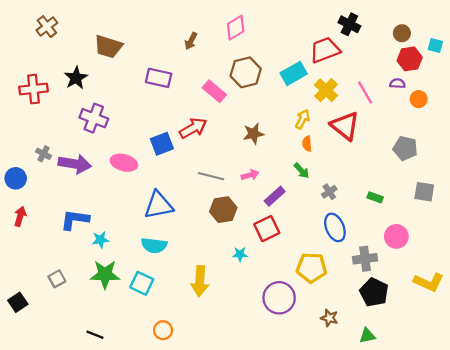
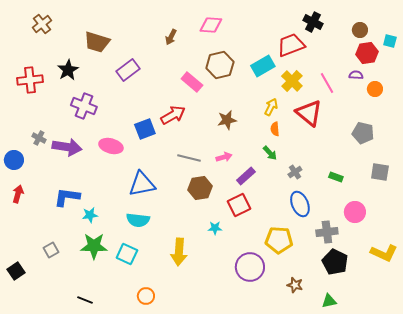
pink diamond: (236, 28) -> (211, 25), turned 35
purple rectangle: (159, 78) -> (128, 70), moved, turned -50

